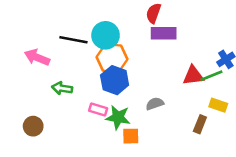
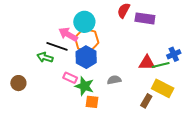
purple rectangle: (164, 33) -> (145, 18), moved
black line: (73, 40) -> (57, 46), moved
pink arrow: (37, 57) -> (68, 34), moved
yellow rectangle: (218, 105) -> (163, 88), size x1.5

